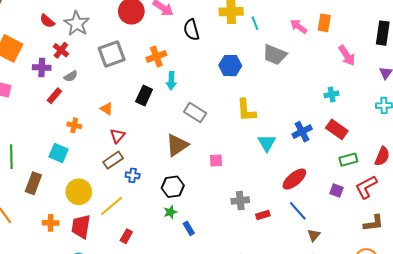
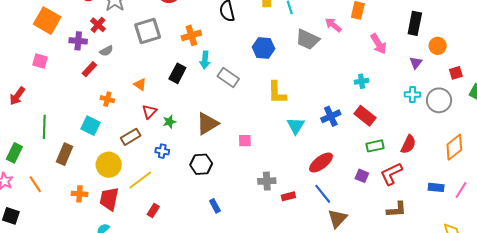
pink arrow: (299, 26) -> (333, 25), moved
gray rectangle: (195, 113) -> (228, 78), moved
brown rectangle: (113, 160) -> (131, 137), moved
green star: (170, 212) -> (169, 122), moved
brown triangle: (314, 235) -> (337, 218), size x1.5

